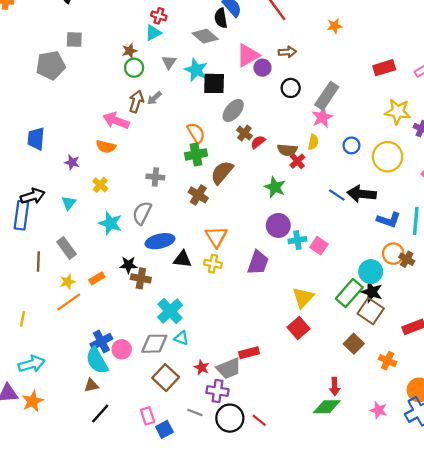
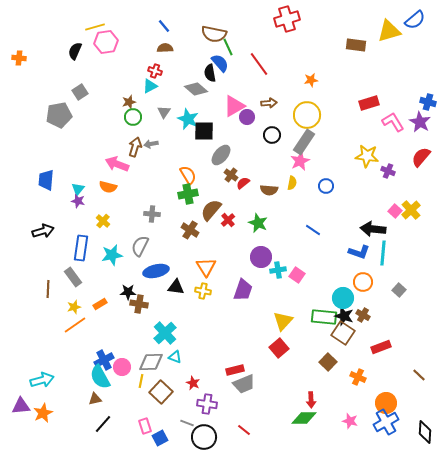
gray square: (74, 40) -> (80, 92), turned -35
red rectangle: (384, 68) -> (369, 103), moved
gray arrow: (154, 98) -> (151, 144), turned 32
yellow circle: (388, 157) -> (307, 115), moved
red cross: (297, 161) -> (228, 220), moved
black arrow: (362, 194) -> (373, 229), moved
cyan triangle: (69, 203) -> (78, 189), moved
blue rectangle: (21, 215) -> (81, 248), moved
cyan star: (110, 223) -> (112, 255), turned -30
brown cross: (407, 259) -> (363, 315), moved
green rectangle: (349, 293) -> (324, 317), turned 55
yellow line: (23, 319) -> (141, 381), moved
gray trapezoid: (229, 369) -> (244, 384), moved
black circle: (230, 418) -> (204, 437), moved

